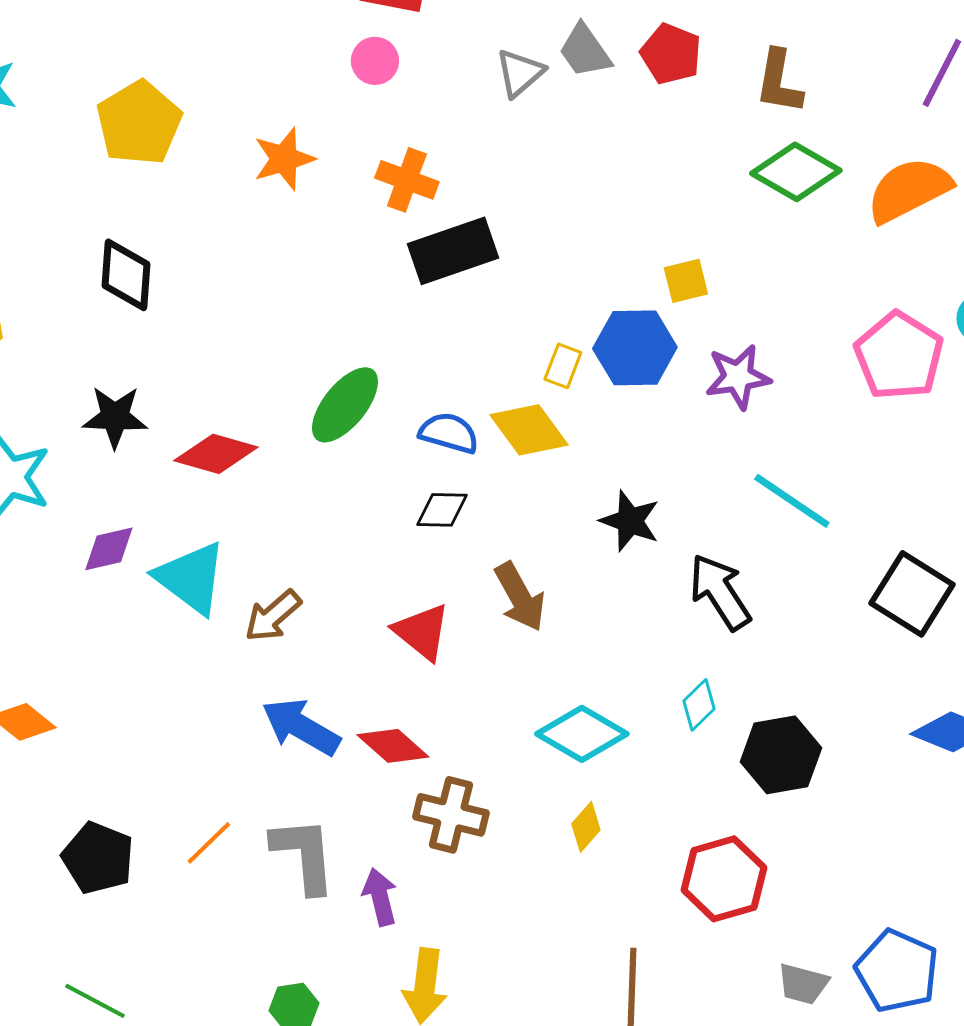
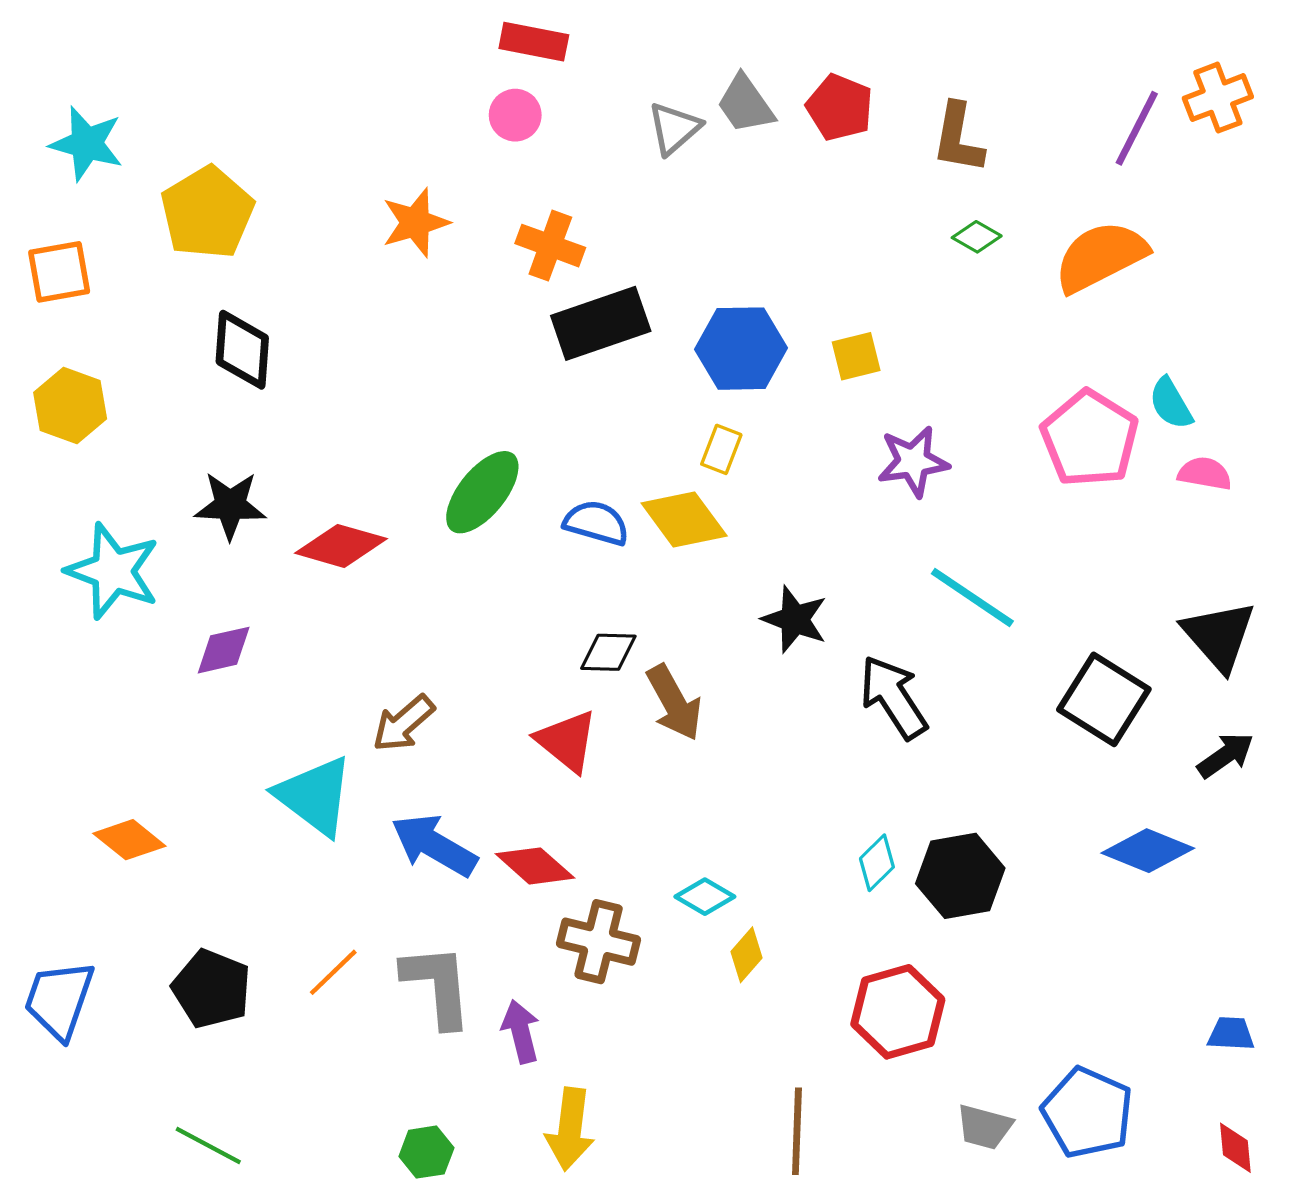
yellow pentagon: (139, 123) -> (207, 213), moved
green diamond: (796, 172) -> (977, 237), size x0.5
blue hexagon: (635, 348) -> (741, 349), moved
black diamond: (442, 510) -> (608, 652), moved
cyan triangle: (191, 578) -> (315, 796), moved
cyan diamond: (699, 705) -> (877, 863), moved
cyan diamond: (582, 734) -> (705, 897), moved, size x0.6

